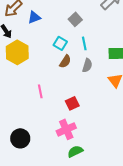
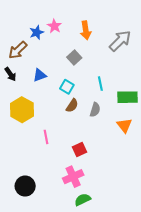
blue triangle: (34, 17) -> (40, 75), moved
gray square: (75, 19) -> (74, 57), moved
cyan line: (84, 43) -> (100, 84), moved
yellow hexagon: (17, 52) -> (22, 110), moved

